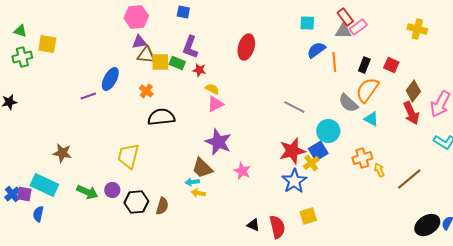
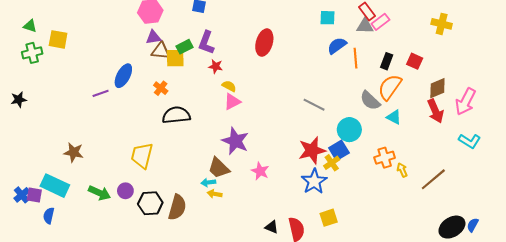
green rectangle: (177, 63) -> (185, 47), moved, turned -49
brown diamond: (413, 91) -> (437, 88), turned 30
brown semicircle: (162, 206) -> (177, 207), size x1.4

